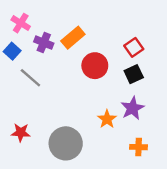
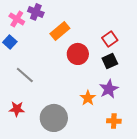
purple cross: (44, 43) -> (36, 12), moved
gray line: (30, 78) -> (25, 75), moved

